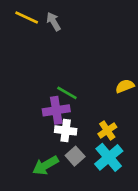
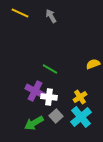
gray arrow: (54, 22) -> (51, 16), moved
purple cross: (56, 110) -> (35, 91), moved, turned 36

